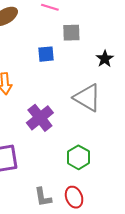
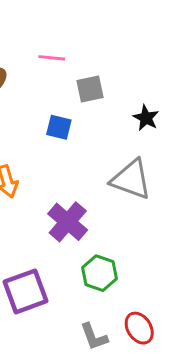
blue square: (46, 54) -> (59, 127), turned 30
green hexagon: (79, 157) -> (99, 273), moved

